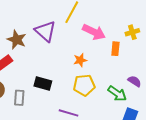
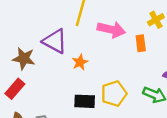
orange star: (80, 60) -> (80, 62), moved
black rectangle: (43, 83) -> (85, 101), moved

